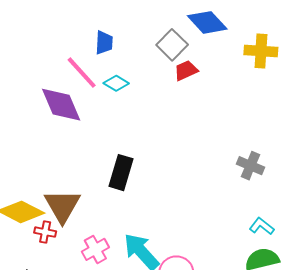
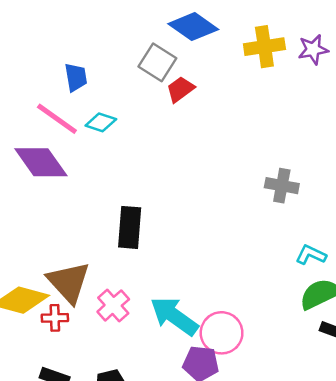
pink cross: (95, 249) -> (113, 305), moved

